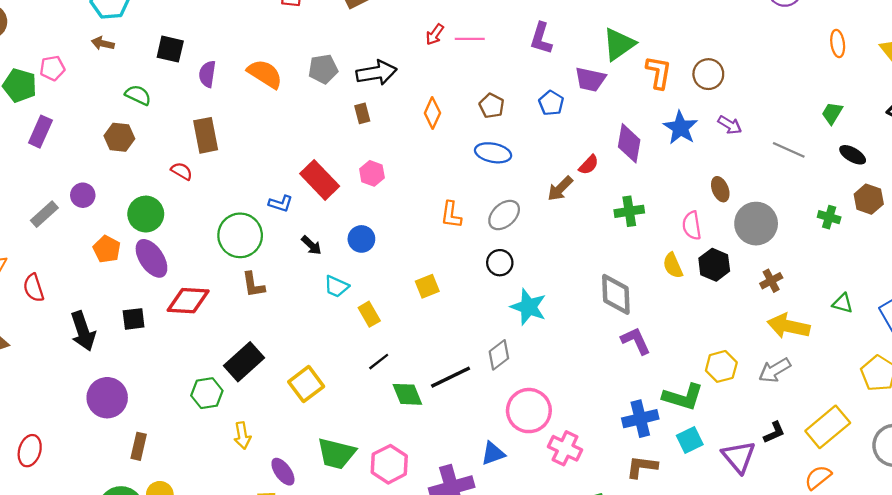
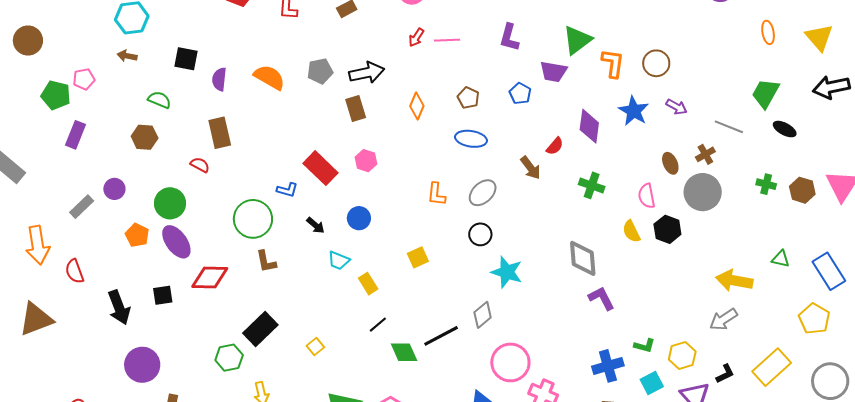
brown rectangle: (362, 113) -> (356, 109), size x1.4
green trapezoid: (832, 113) -> (766, 93), size x1.5
brown arrow: (560, 188) -> (531, 168), turned -80
brown hexagon: (869, 199) -> (802, 190), moved
green cross: (629, 211) -> (592, 185), turned 30
brown cross: (771, 281) -> (705, 154), moved
yellow hexagon: (721, 366) -> (682, 356), moved
yellow square: (306, 384) -> (315, 346), size x0.6
green L-shape: (683, 397) -> (644, 346), size x0.6

